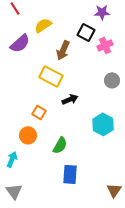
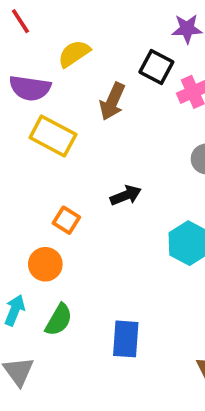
purple semicircle: (20, 43) -> (30, 88), turned 50
yellow rectangle: (51, 76) -> (53, 136), moved
green semicircle: (60, 145) -> (59, 320), moved

